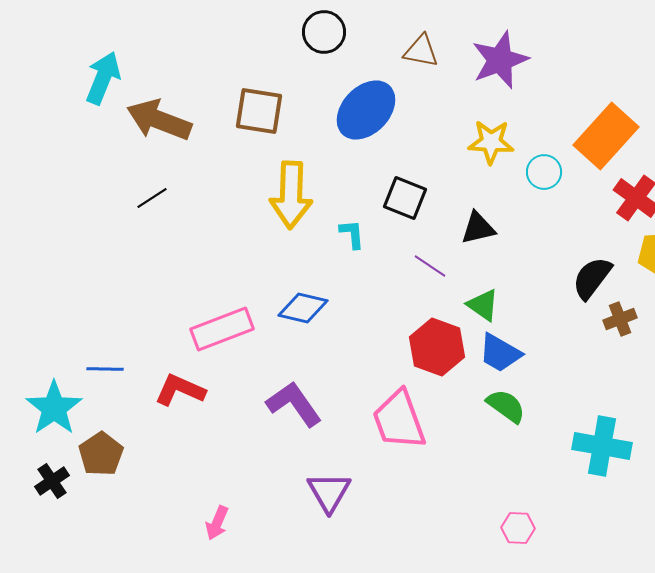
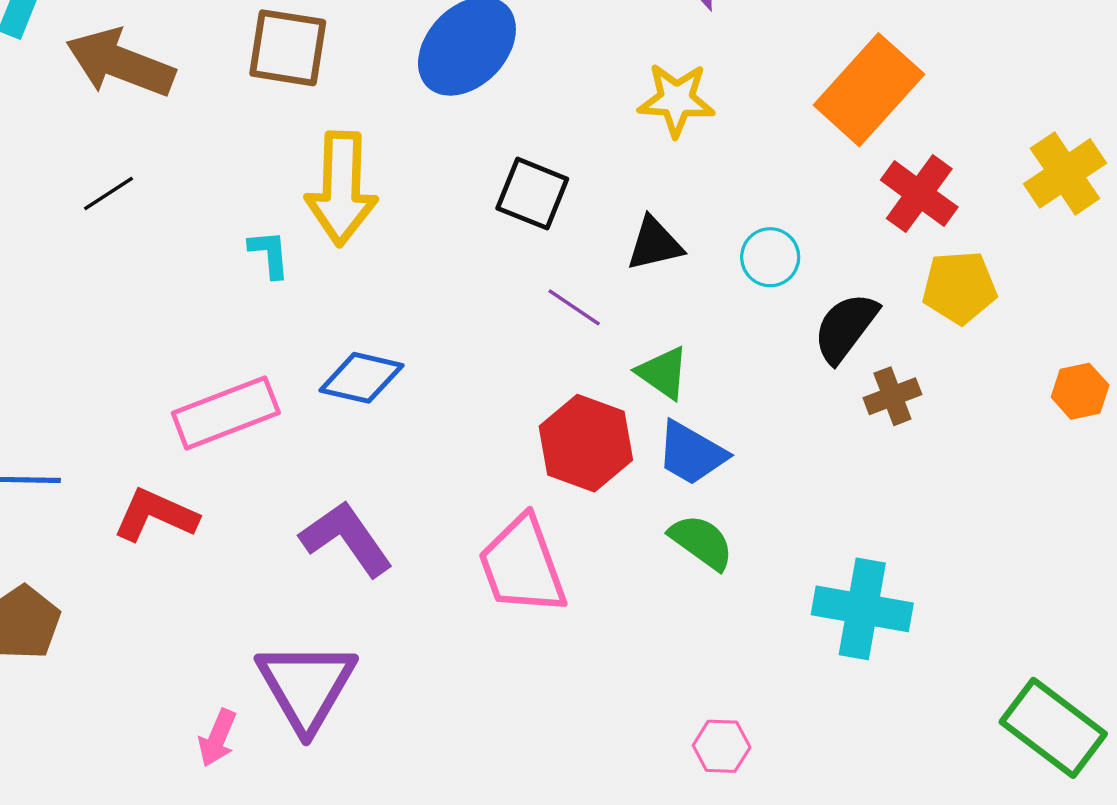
cyan circle: (544, 172) -> (770, 257), moved
cyan L-shape: (352, 234) -> (269, 254), moved
purple triangle: (329, 492) -> (306, 686), moved, size x1.4

